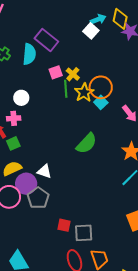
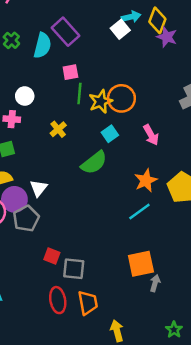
yellow cross: (73, 74) -> (58, 129), moved
cyan square: (101, 102) -> (110, 134), moved
white triangle: (44, 171) -> (38, 188), turned 42

